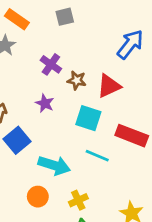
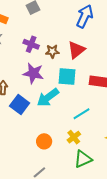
purple star: (45, 103) -> (33, 73), size x1.5
cyan line: (97, 156) -> (82, 114), moved, turned -42
cyan arrow: (54, 165) -> (48, 97), moved, turned 140

